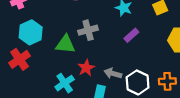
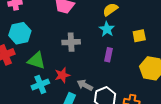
purple rectangle: (131, 35) -> (108, 55), turned -48
green triangle: (65, 44) -> (36, 60), moved

